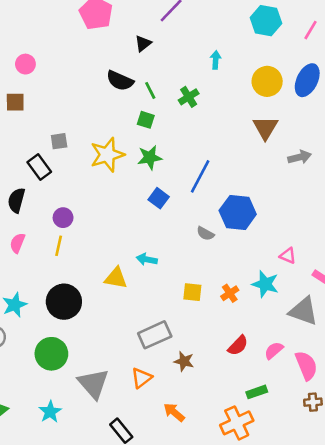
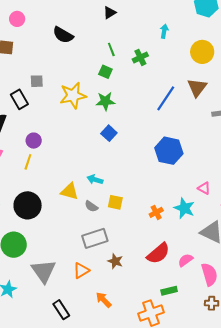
black semicircle: (120, 81) -> (63, 35), moved
blue line: (200, 176) -> (166, 98), moved
gray semicircle: (205, 234) -> (91, 206), moved
yellow square: (192, 292) -> (115, 202), moved
red semicircle: (238, 345) -> (158, 253), size x1.4

